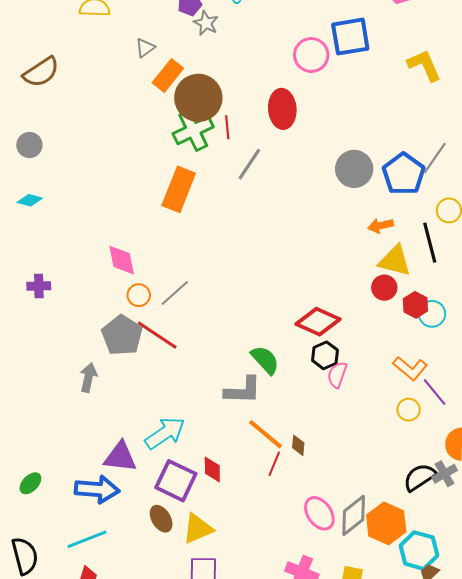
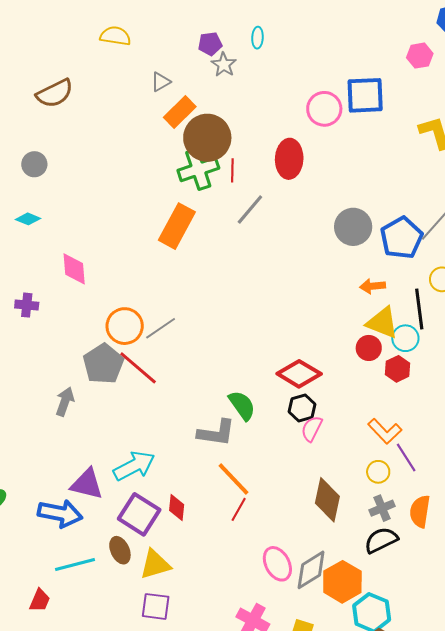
pink diamond: (122, 260) -> (74, 269), moved
orange circle: (139, 295) -> (125, 326), size x1.6
cyan circle: (432, 314) -> (405, 338), moved
brown diamond: (298, 445) -> (327, 500), moved, size x2.0
gray cross: (445, 474) -> (382, 508), moved
cyan line: (87, 539) -> (75, 564), moved

